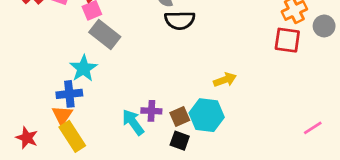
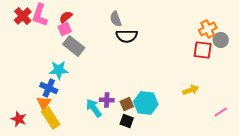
gray circle: (324, 26) -> (221, 40), moved
cyan star: (83, 68) -> (59, 70), turned 30
yellow arrow: (225, 80) -> (191, 90), moved
blue cross: (69, 94) -> (49, 88), turned 30

